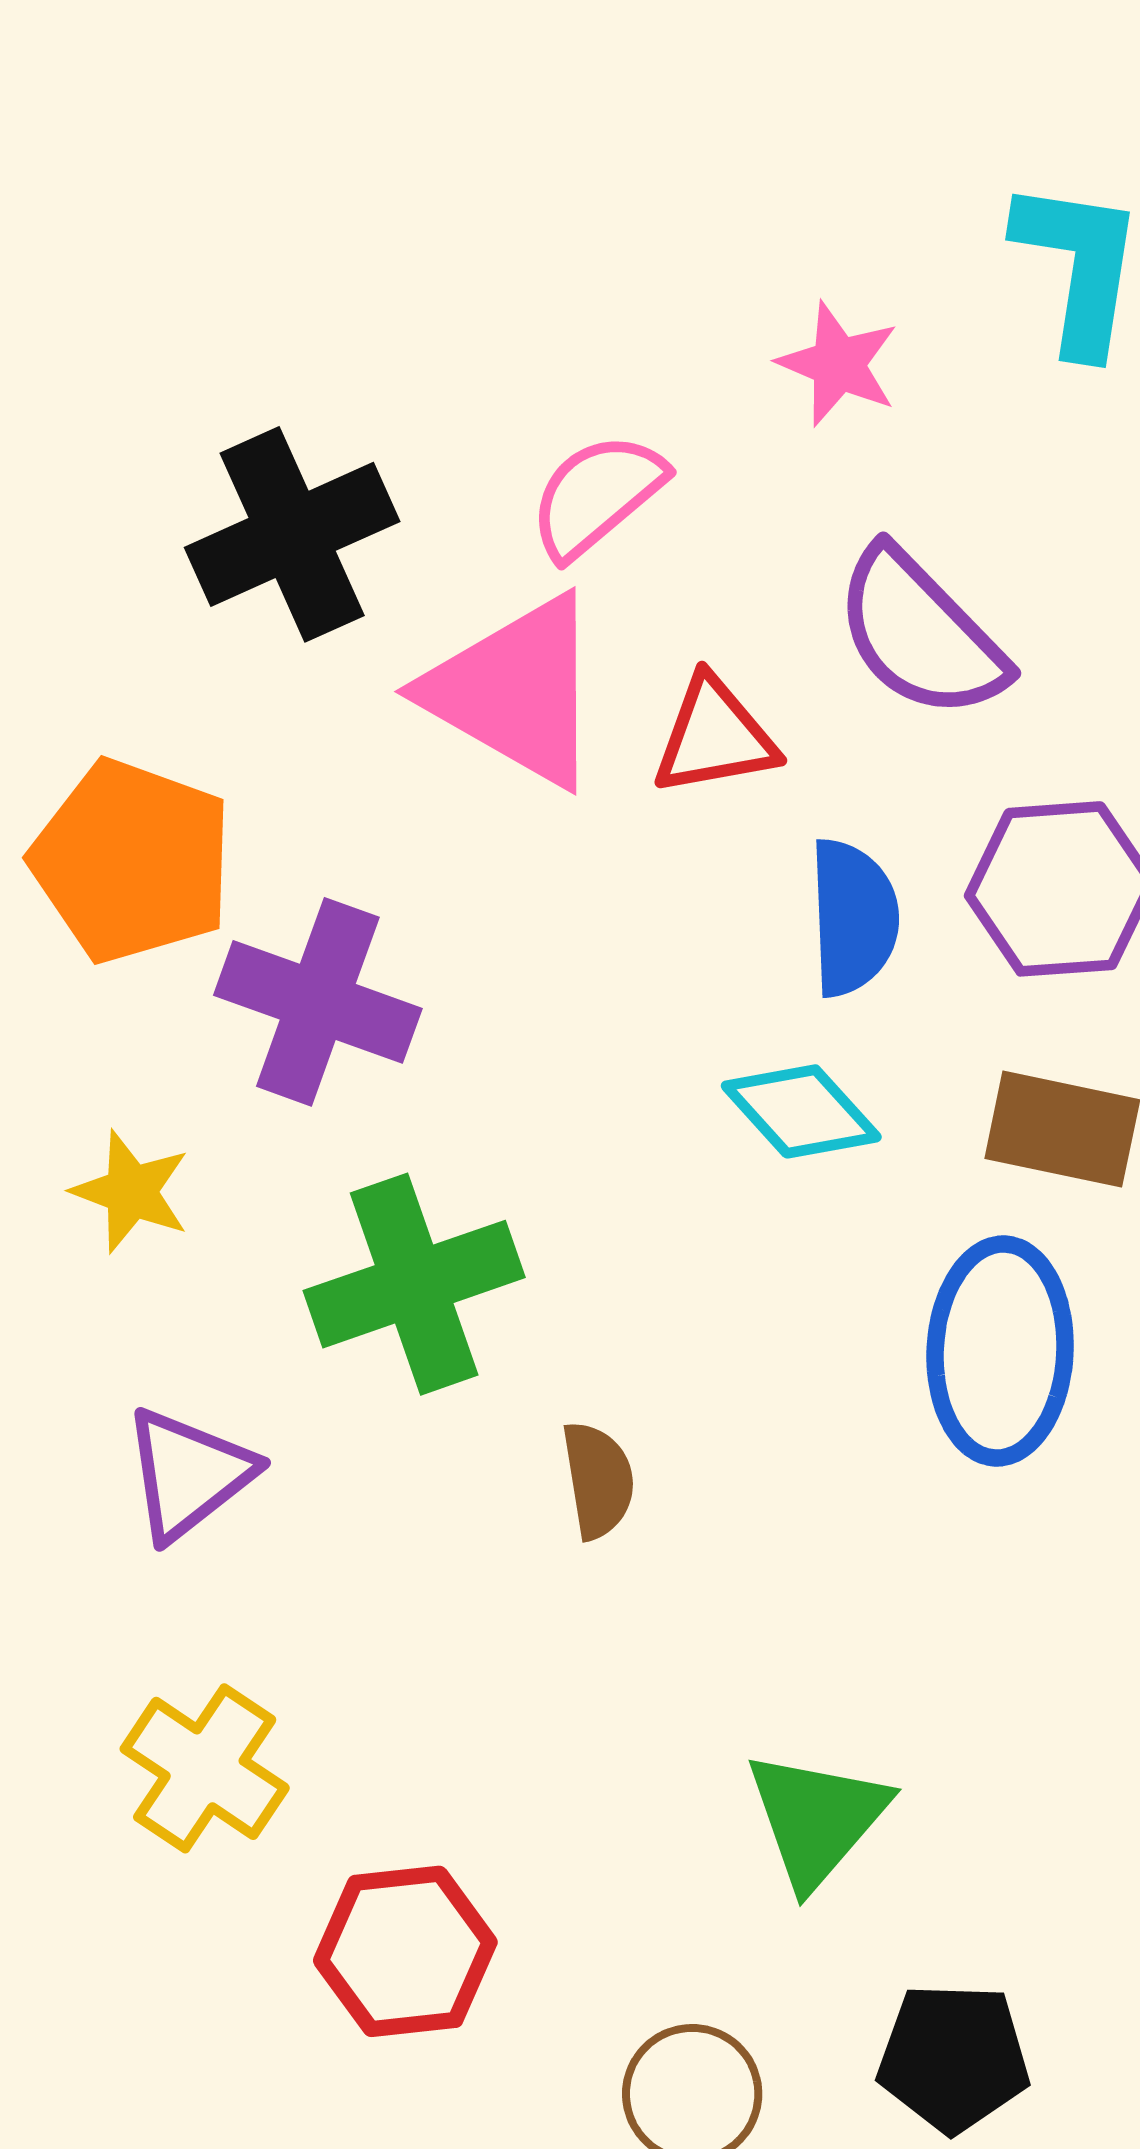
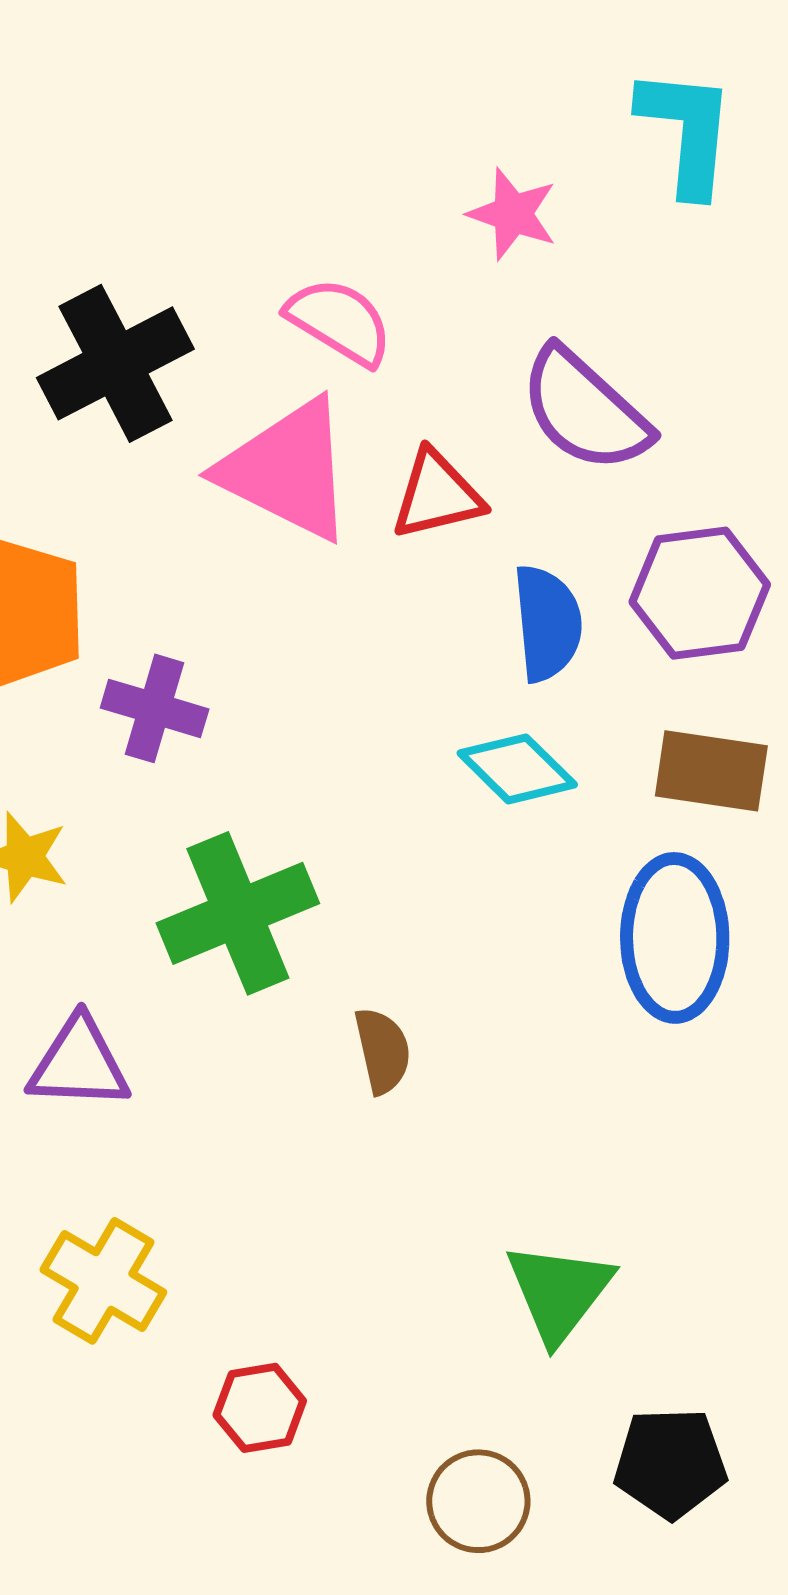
pink semicircle: (597, 495) -> (339, 321), turned 75
purple cross: (318, 1002) -> (155, 708), size x0.7
purple triangle: (188, 1474) -> (79, 1064), turned 44
red hexagon: (405, 1951) -> (260, 1408), size x0.7

